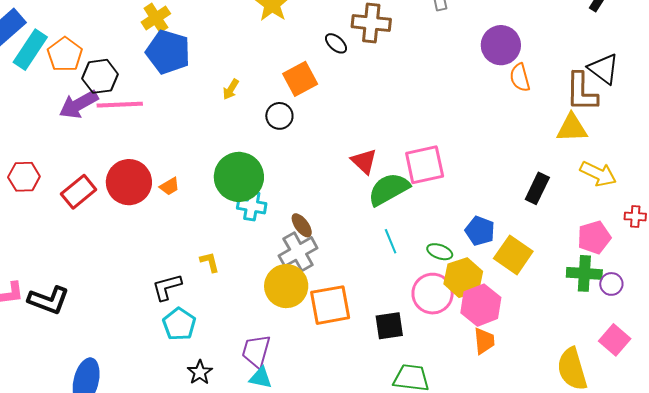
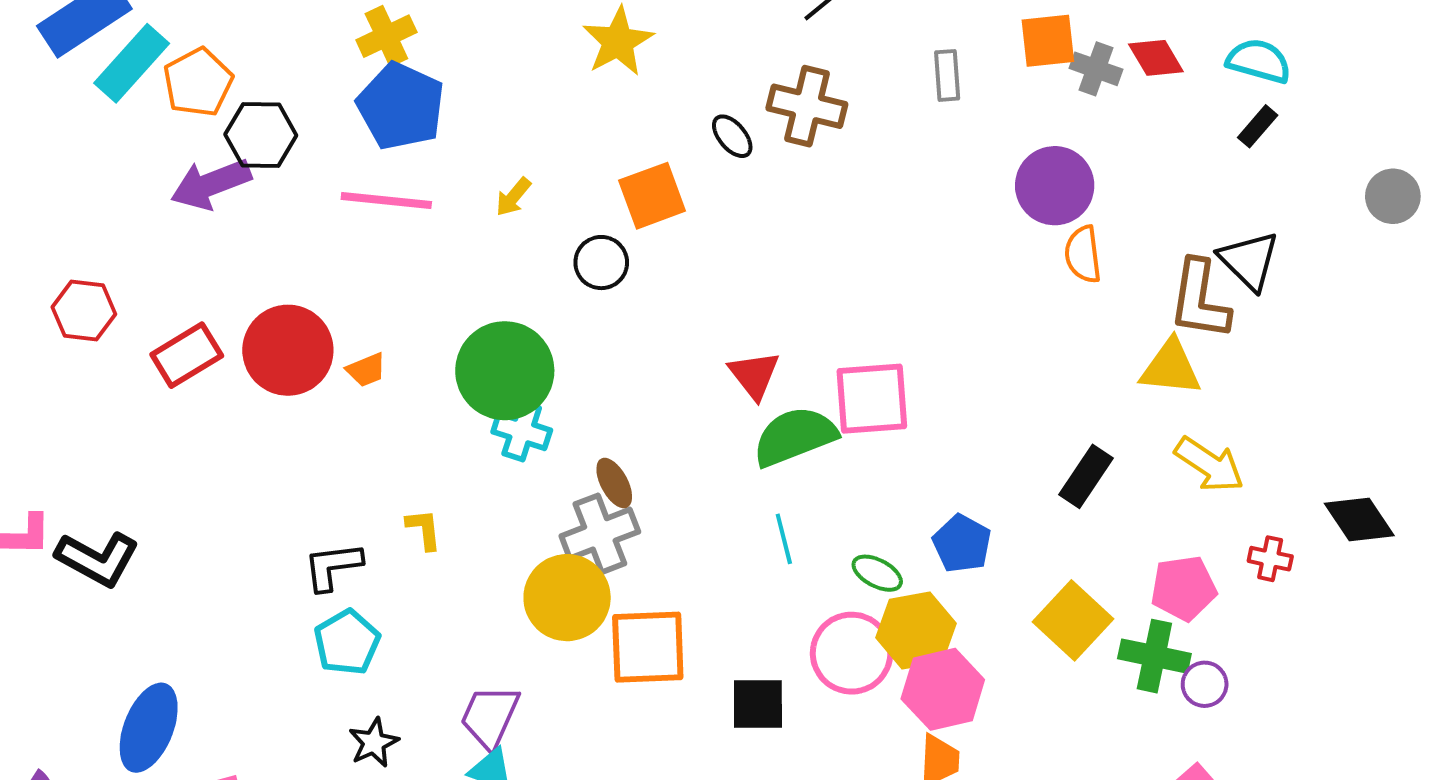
pink line: (120, 105) -> (386, 201), moved
yellow square: (513, 255) -> (1073, 620), moved

